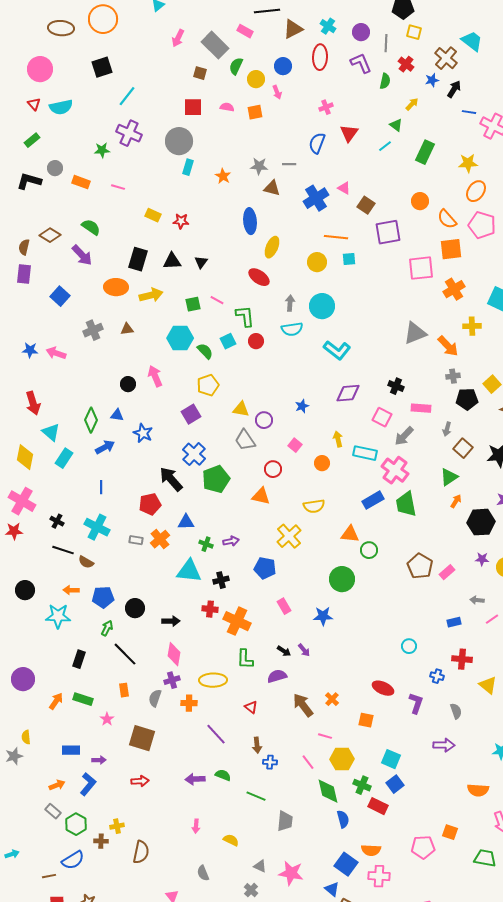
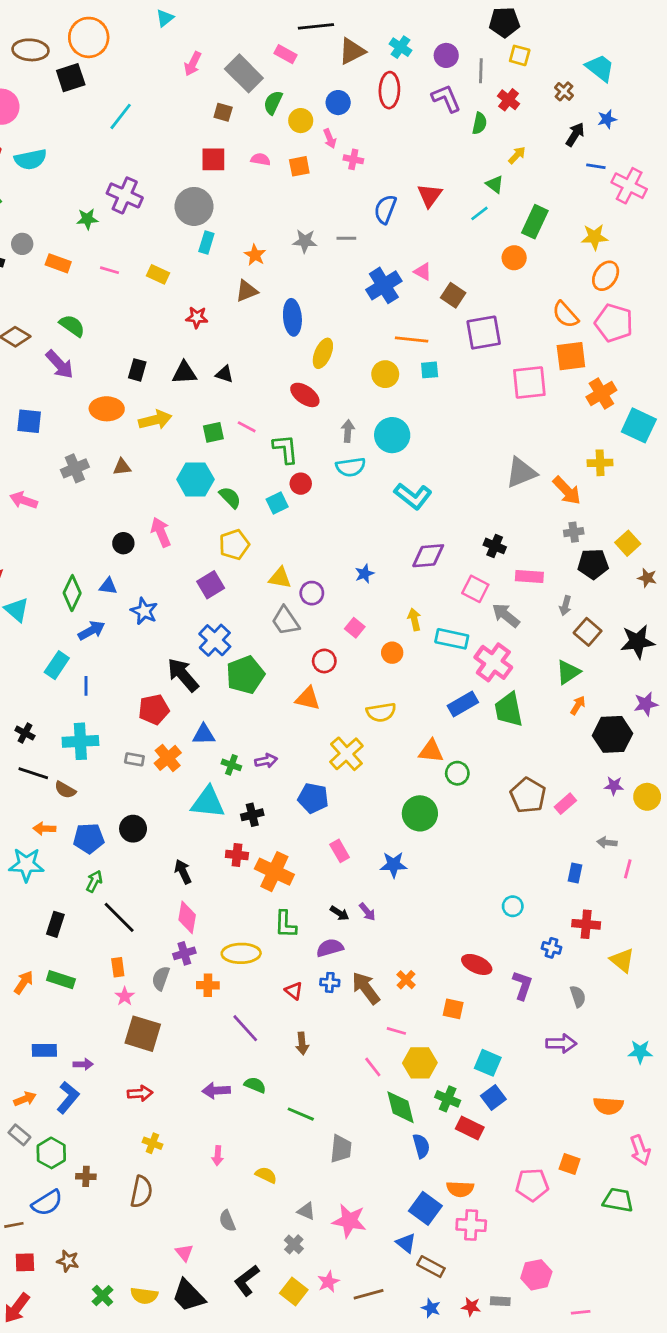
brown cross: (446, 58) -> (564, 91), size x0.6
black square: (102, 67) -> (71, 78), moved
blue star: (432, 80) -> (607, 119), moved
cyan line: (127, 96) -> (121, 116), moved
pink cross: (326, 107) -> (353, 159), moved, turned 32
brown triangle: (272, 188) -> (247, 291), moved, turned -36
orange circle: (420, 201) -> (514, 258), moved
yellow rectangle: (153, 215) -> (158, 274), moved
black rectangle: (138, 259) -> (137, 370), size x0.7
black triangle: (201, 262) -> (225, 374), turned -48
orange cross: (454, 289) -> (601, 394), moved
blue square: (60, 296) -> (29, 421), turned -36
cyan square: (228, 341) -> (277, 503), moved
gray arrow: (404, 436) -> (506, 615), turned 85
cyan rectangle: (64, 458) -> (57, 665), moved
cyan cross: (97, 527) -> (80, 741), turned -30
black circle: (135, 608) -> (133, 829), moved
pink line: (492, 619) -> (628, 869), turned -40
black arrow: (171, 621) -> (183, 872), turned -114
blue rectangle: (454, 622) -> (575, 873), turned -64
pink star: (107, 719) -> (125, 996), moved
blue cross: (270, 762) -> (330, 982), moved
yellow cross: (117, 826) -> (152, 1143), moved, turned 32

